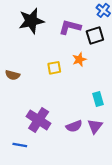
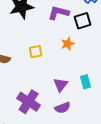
yellow square: (54, 68) -> (36, 52), moved
purple triangle: (95, 126) -> (61, 85), moved

